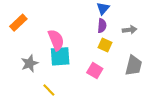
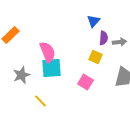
purple semicircle: (102, 26) -> (104, 38), moved

